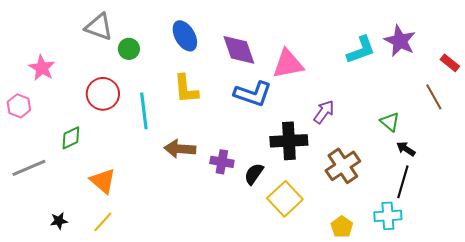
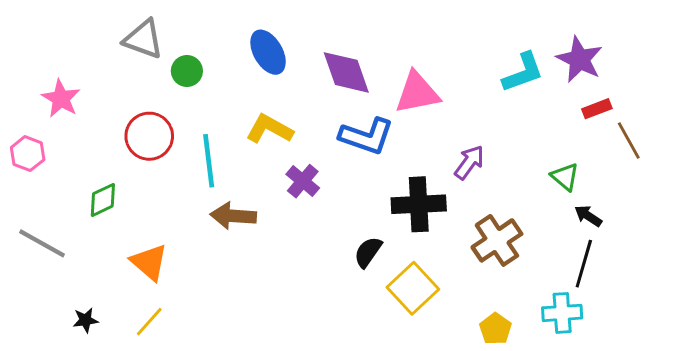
red rectangle: (450, 63) -> (597, 109), moved, turned -60
yellow L-shape: (186, 89) -> (269, 129), turned 124
brown arrow: (180, 149) -> (233, 216), moved
purple cross: (222, 162) -> (303, 181), moved, turned 30
gray line: (29, 168) -> (42, 243), turned 52

